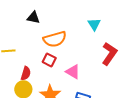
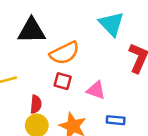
black triangle: (33, 18) -> (32, 31), size x1.6
cyan triangle: (94, 24) -> (111, 24), size x1.5

